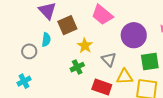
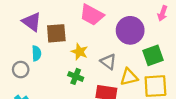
brown square: (67, 25) -> (56, 33), turned 30
green cross: (77, 67) -> (76, 76), turned -32

